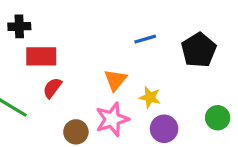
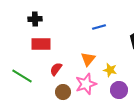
black cross: (19, 26) -> (35, 19), moved
blue line: (145, 39) -> (99, 27), moved
red semicircle: (52, 88) -> (56, 69), moved

